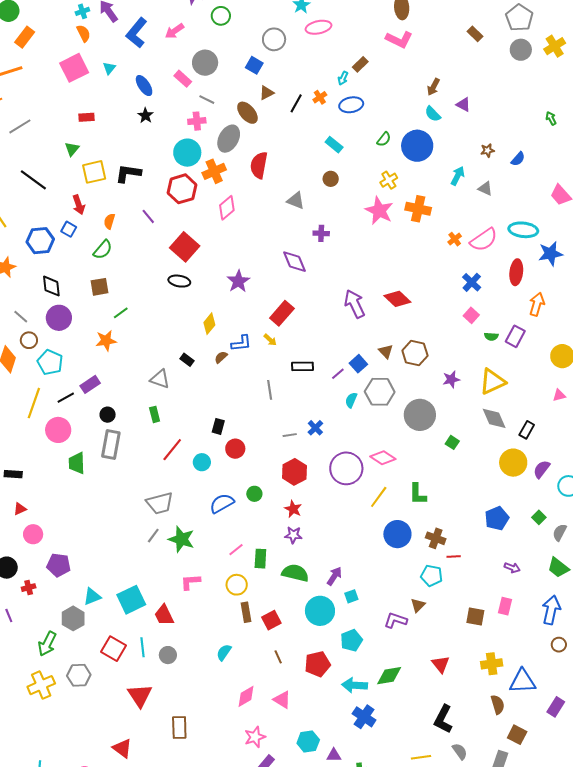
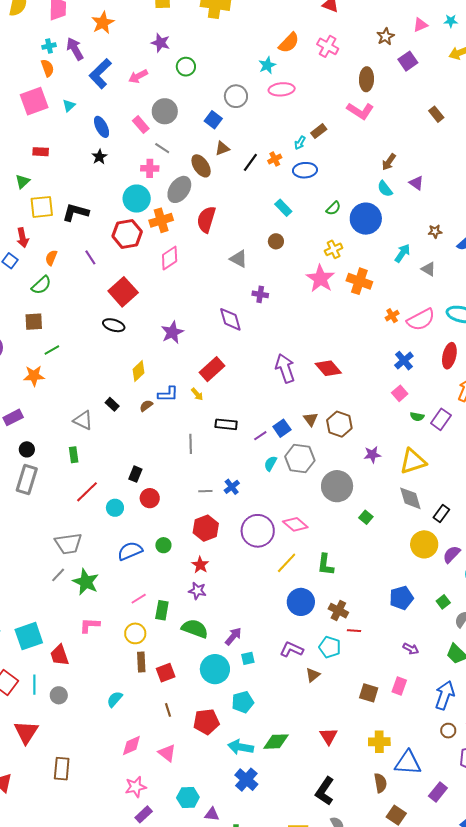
purple L-shape: (396, 620) -> (292, 649), moved

